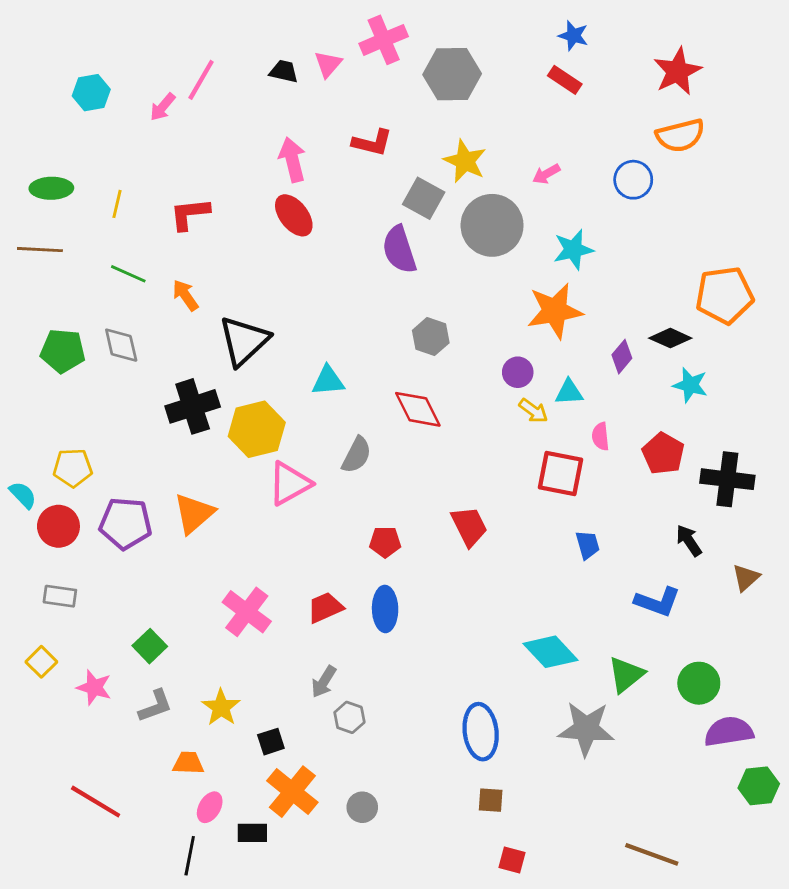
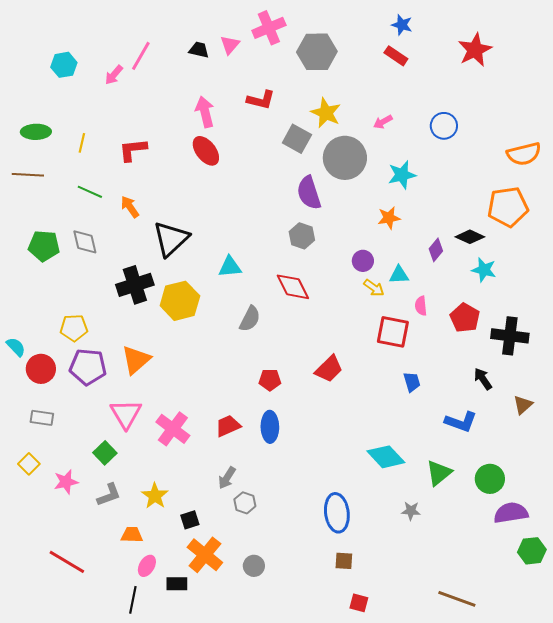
orange semicircle: (680, 135) -> (524, 154), moved
purple semicircle: (399, 250) -> (309, 193), moved
orange star: (555, 311) -> (389, 218), size x0.6
yellow pentagon: (73, 468) -> (74, 328), moved
pink triangle: (290, 483) -> (126, 414), moved, turned -32
red trapezoid: (469, 526) -> (329, 369), turned 72
pink star: (94, 687) -> (66, 482), turned -30
gray star: (586, 729) -> (411, 511), size x0.5

